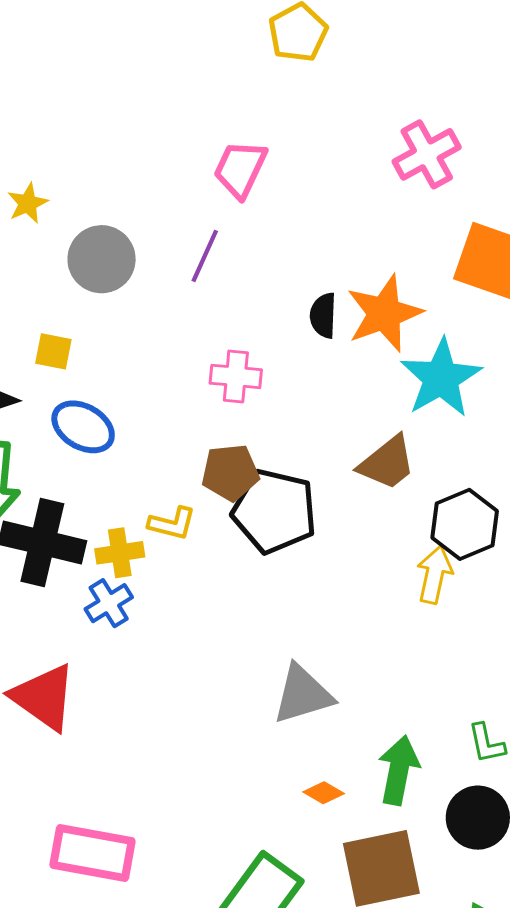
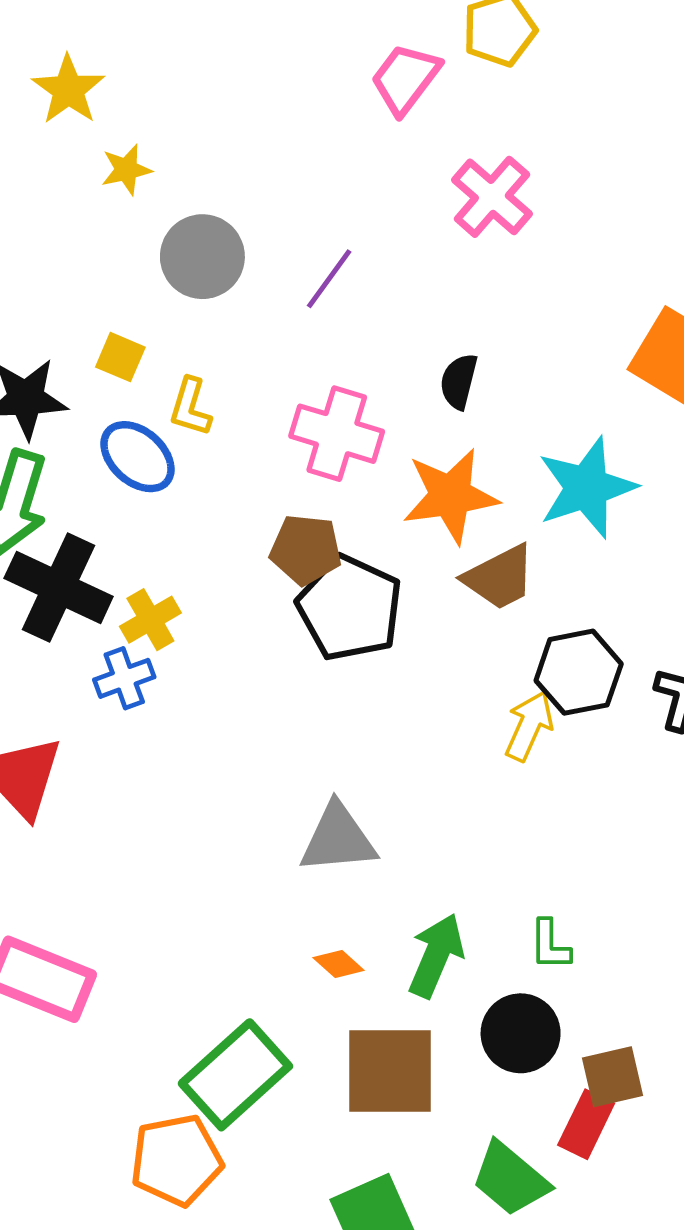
pink cross: (427, 154) -> (492, 197), moved, turned -32
pink trapezoid: (240, 169) -> (405, 79), moved
orange star: (384, 313) -> (450, 496), moved
pink cross: (236, 376) -> (337, 434), size x1.4
yellow L-shape: (172, 523) -> (190, 407), moved, turned 81
yellow cross: (120, 553) -> (150, 620), turned -33

